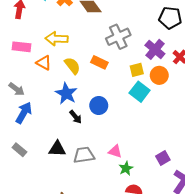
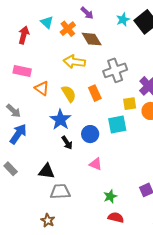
yellow arrow: (57, 39) -> (74, 62), moved
orange rectangle: (99, 62) -> (95, 93), turned 35
cyan square: (140, 92) -> (117, 124), moved, turned 36
pink triangle: (115, 151) -> (96, 164), moved
gray trapezoid: (84, 155) -> (60, 192), moved

